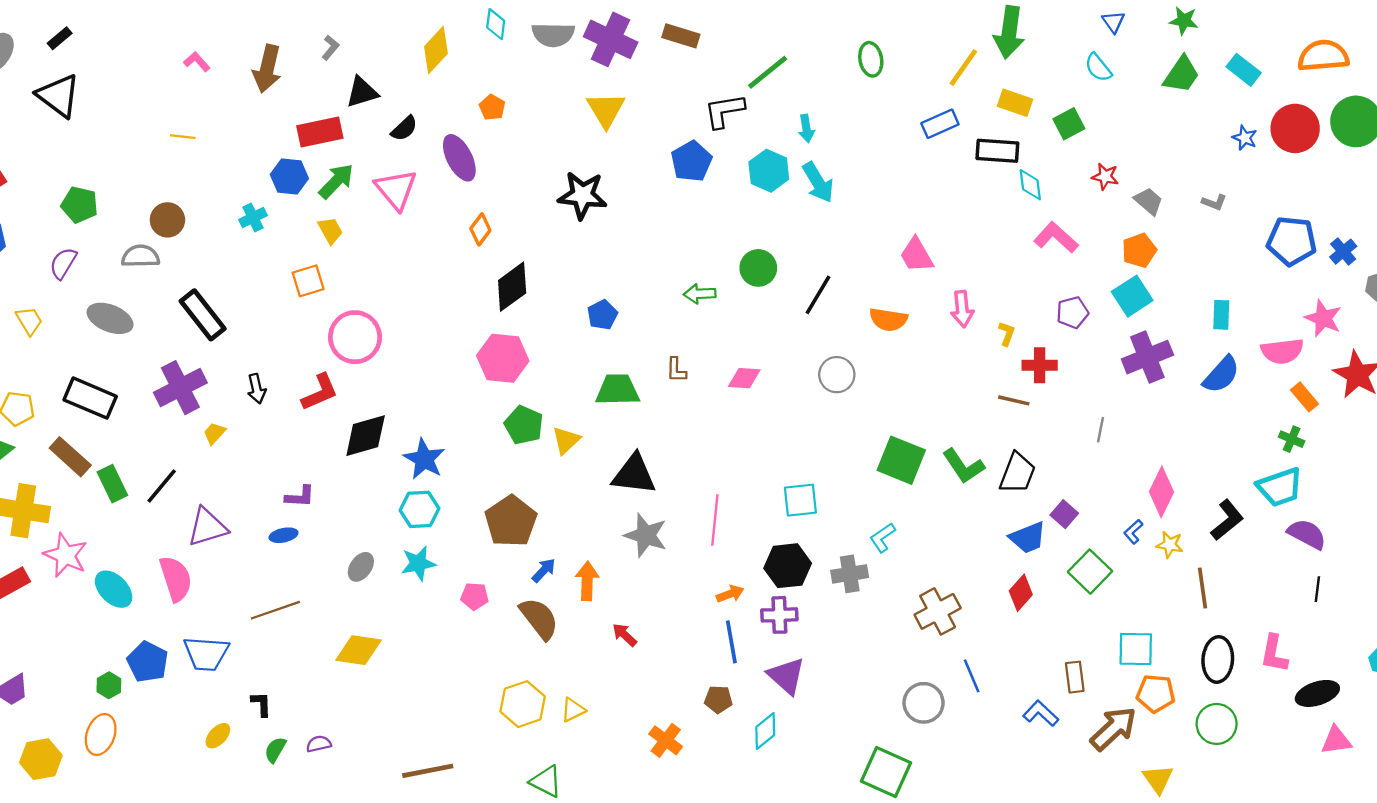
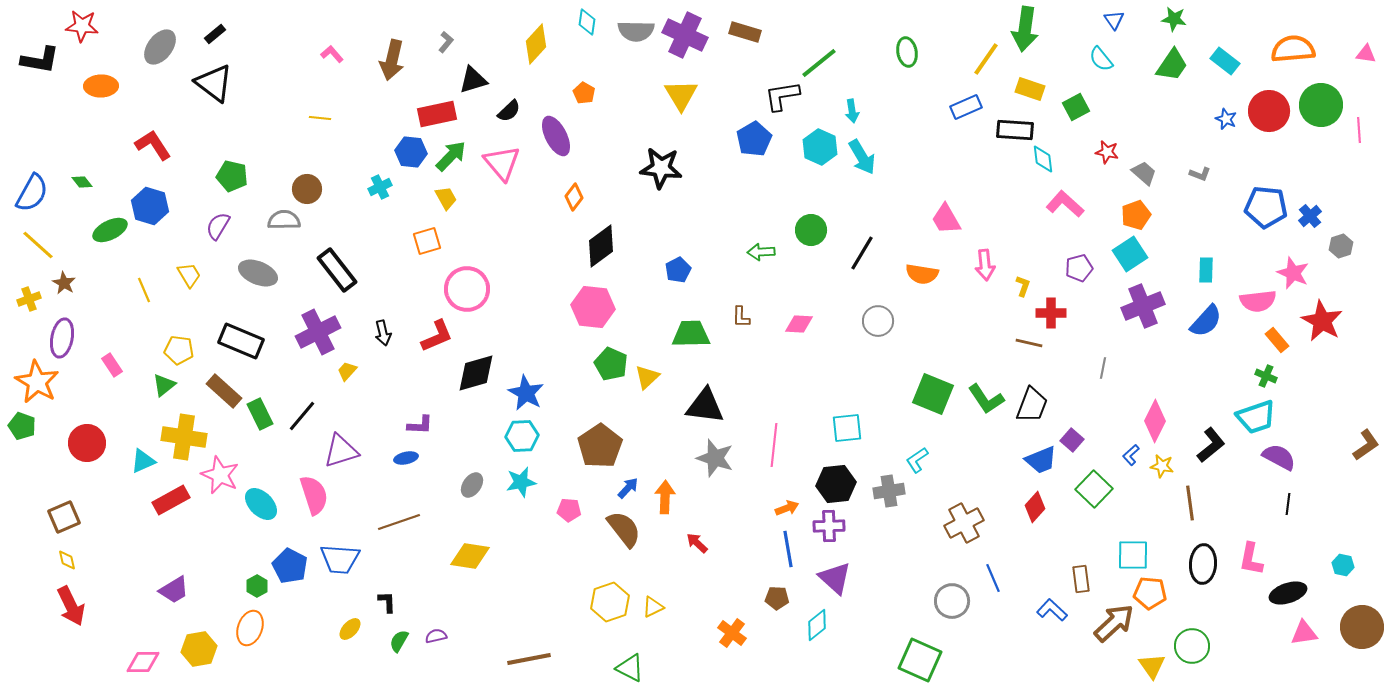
green circle: (1217, 724) -> (1192, 646), moved

